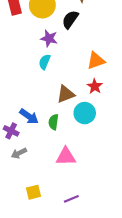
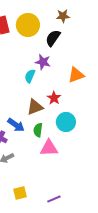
purple star: (49, 38) -> (43, 62), moved
red star: (95, 86) -> (54, 98), moved
brown triangle: (66, 94) -> (35, 107), moved
pink triangle: (66, 157) -> (49, 148), moved

